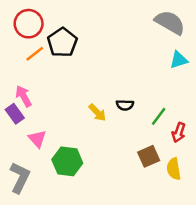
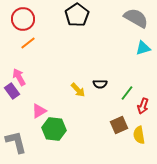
black pentagon: (62, 42) -> (77, 15), moved
pink triangle: (37, 139) -> (39, 111), moved, turned 42
gray L-shape: (20, 178) -> (16, 142), turned -40

